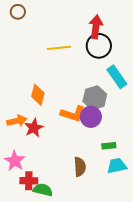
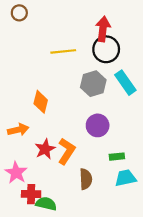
gray hexagon: (95, 98) -> (93, 84), moved
orange L-shape: (73, 114) -> (66, 151), moved, turned -75
red star: (34, 128) -> (45, 149), moved

